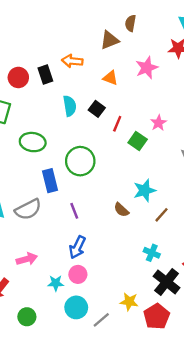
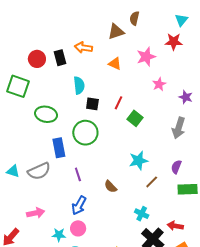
black square: (97, 109) -> (92, 104), moved, turned -32
pink star: (158, 123) -> (159, 84), moved
brown semicircle: (121, 210) -> (111, 187), moved

